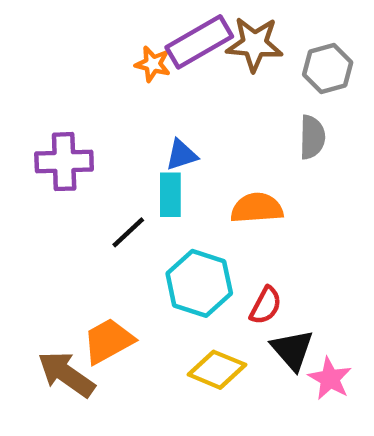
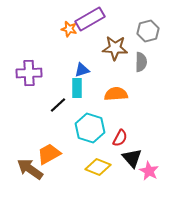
brown star: (255, 44) -> (115, 48), moved

